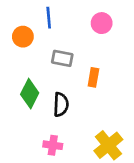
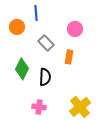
pink circle: (102, 23) -> (75, 29), moved
gray rectangle: (62, 58) -> (46, 43), turned 35

